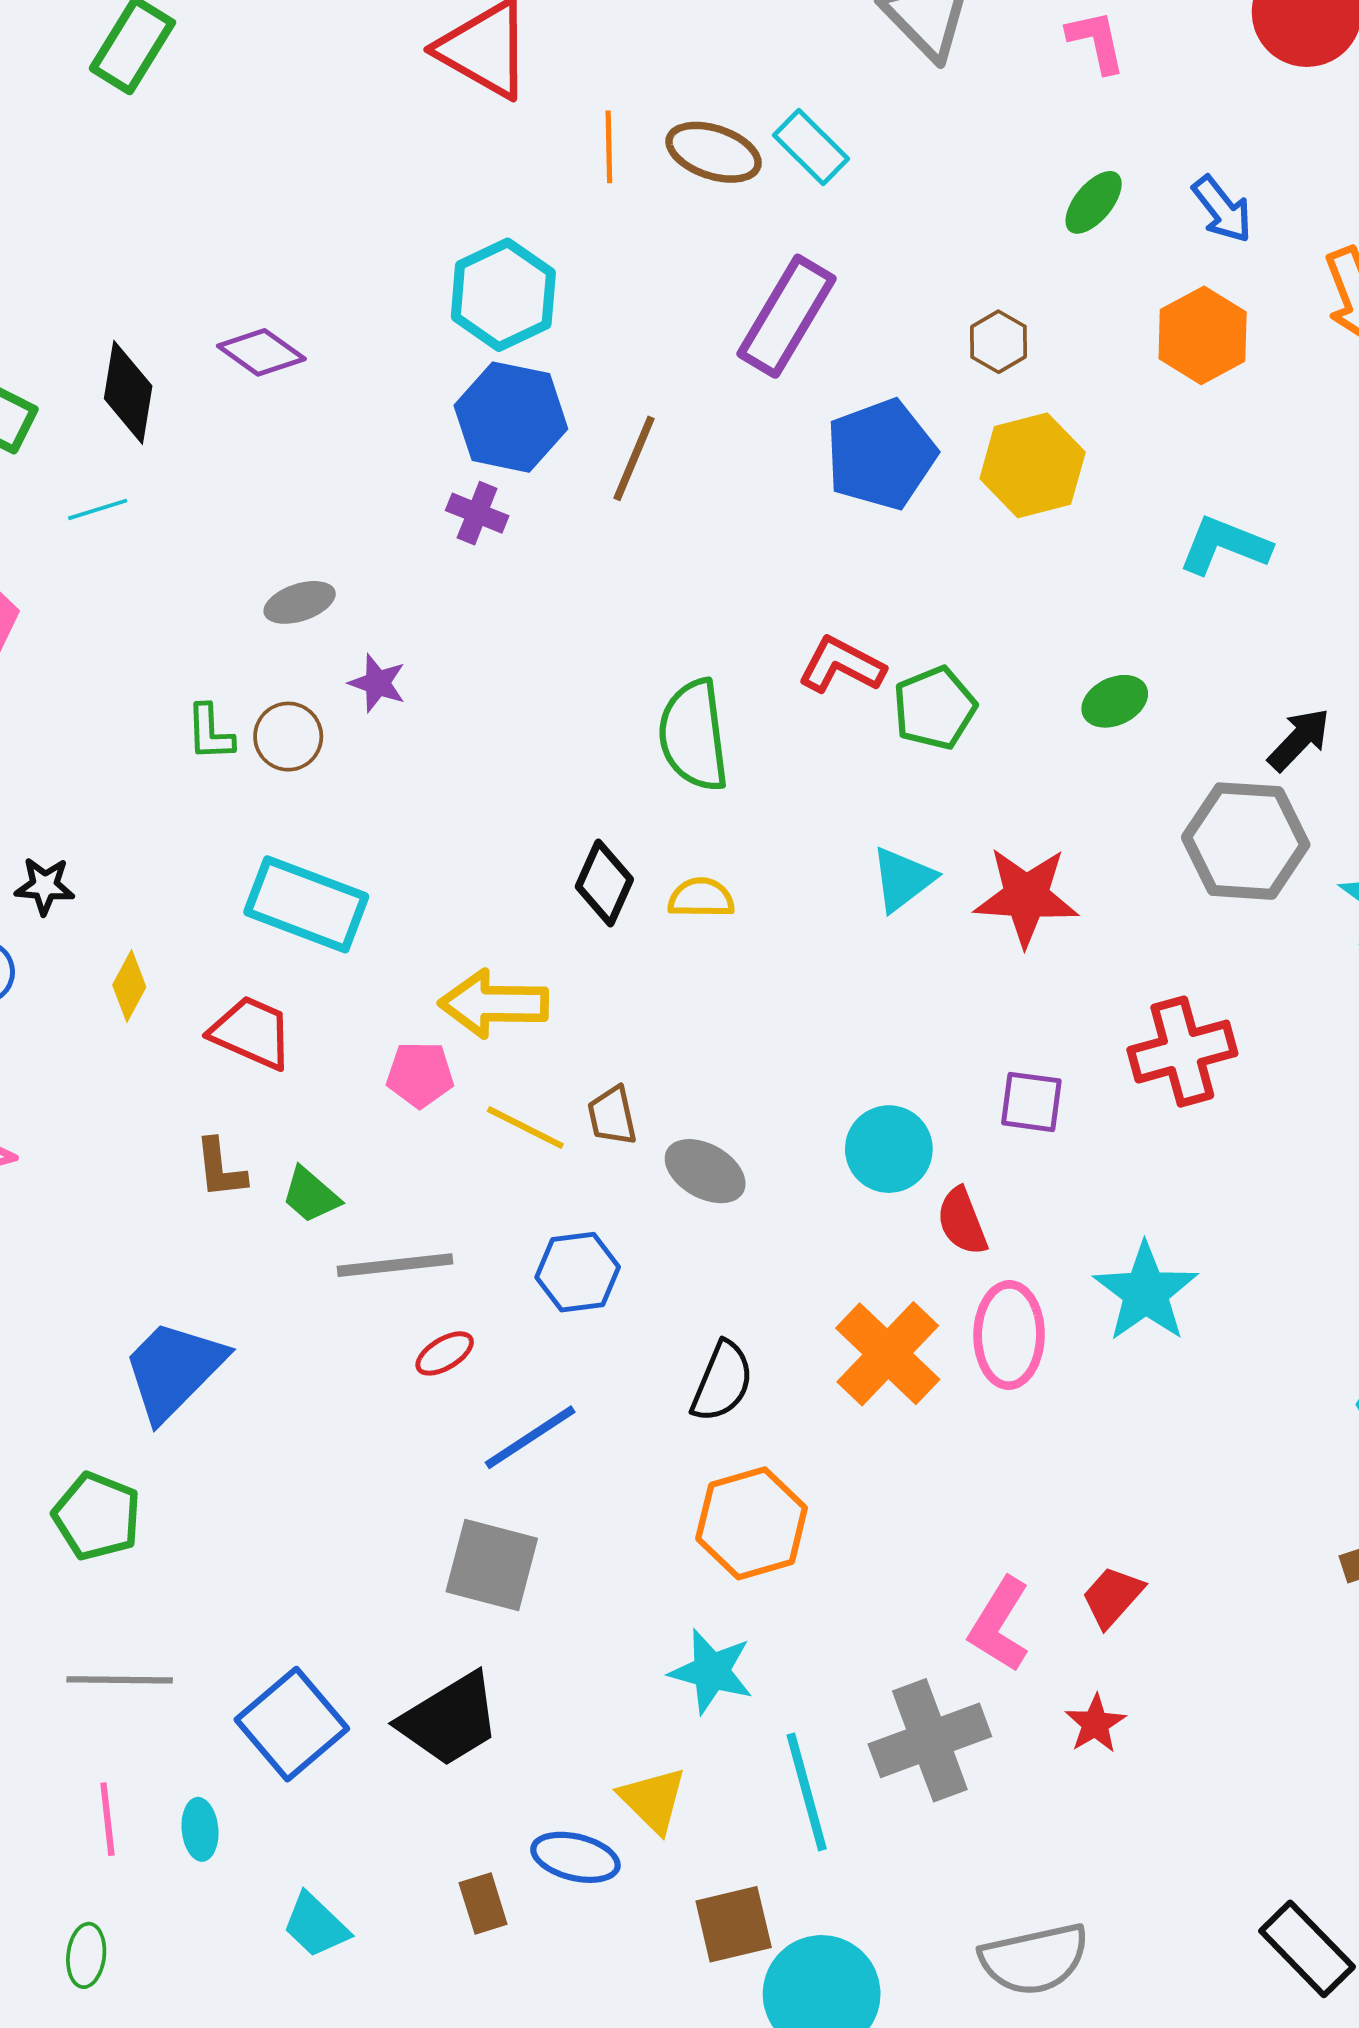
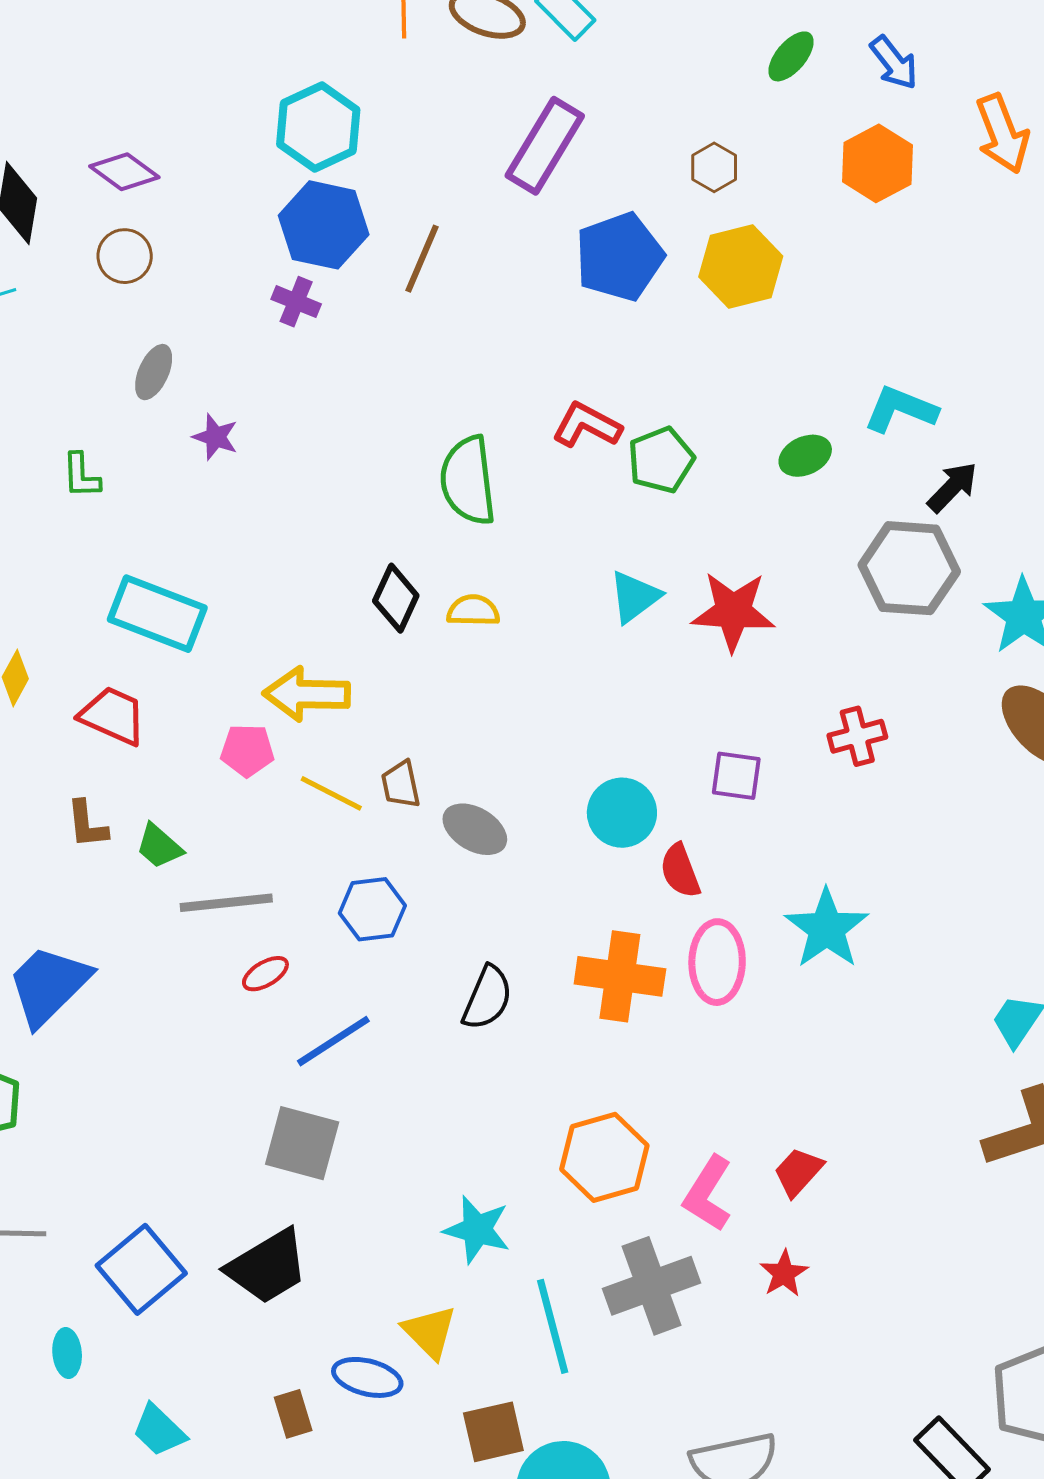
cyan L-shape: (1225, 545) -> (901, 409), moved
gray ellipse: (300, 602) -> (154, 372), turned -48
brown circle: (288, 737) -> (125, 256), moved
red cross: (1182, 1052) -> (857, 736), size x0.7
orange cross: (888, 1354) -> (620, 976), turned -36
orange hexagon: (752, 1523) -> (604, 1157), moved

